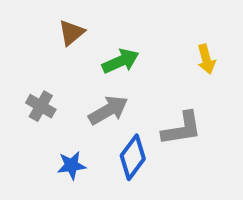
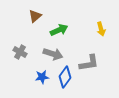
gray arrow: (108, 110) -> (53, 54), turned 48
blue star: (71, 165) -> (42, 77), moved

